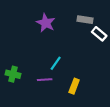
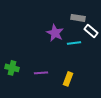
purple star: (46, 23) -> (55, 33), moved
cyan line: (56, 63) -> (74, 43), moved, turned 48

